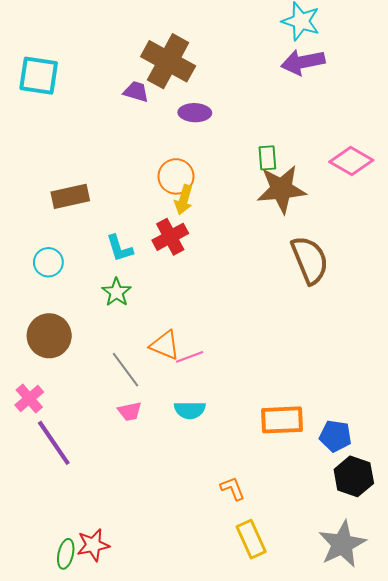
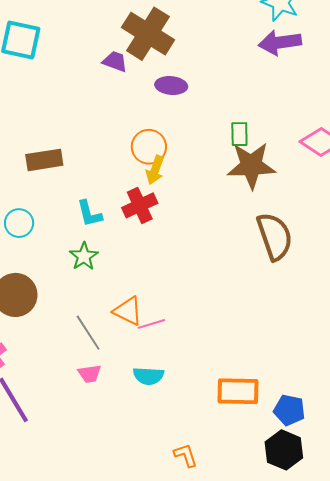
black hexagon: (354, 476) -> (284, 450), moved

